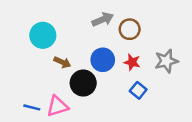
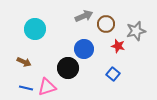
gray star: (166, 61) -> (136, 31), moved
brown arrow: (62, 62) -> (24, 62), moved
red star: (132, 62) -> (118, 46), moved

